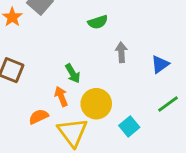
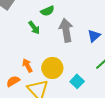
gray arrow: (121, 52) -> (66, 30), size x1.6
green arrow: (73, 73) -> (34, 28), moved

